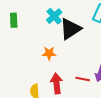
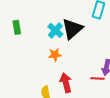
cyan cross: (54, 16) -> (55, 30), moved
red line: (83, 79) -> (97, 78), moved

